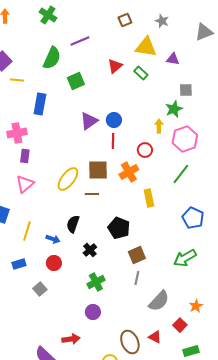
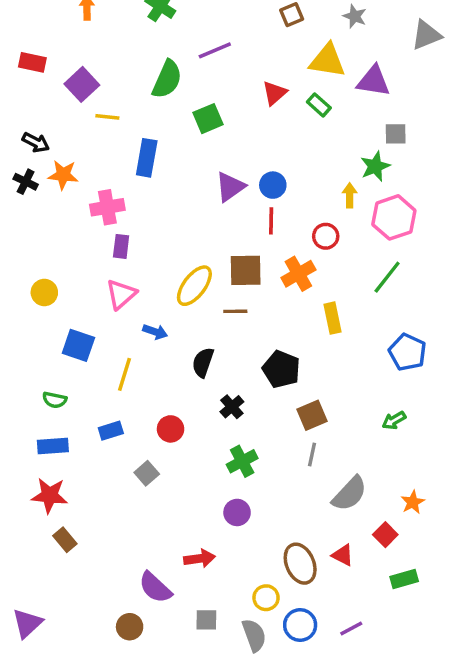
purple triangle: (173, 59) -> (373, 81), size x1.5
blue arrow: (53, 239) -> (155, 332), moved
green arrow: (185, 258) -> (394, 420), size x0.6

